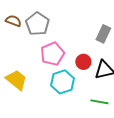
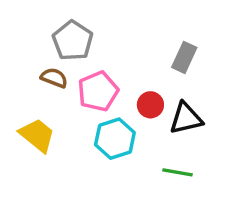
brown semicircle: (13, 21) -> (54, 78), moved

